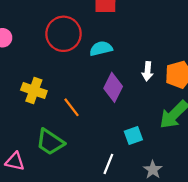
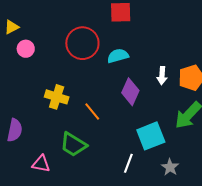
cyan square: (133, 136) -> (151, 136), size x1.6

